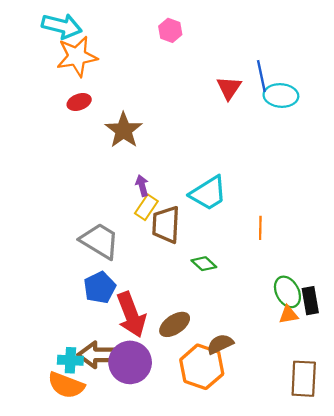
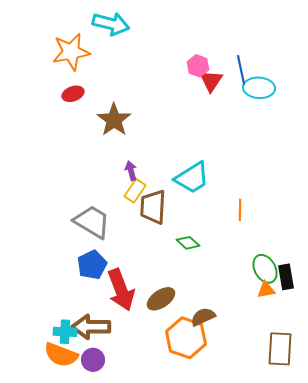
cyan arrow: (62, 26) -> (111, 24), moved
pink hexagon: (170, 30) -> (198, 66), moved
purple circle: (130, 362) -> (93, 360), moved, size x0.6

